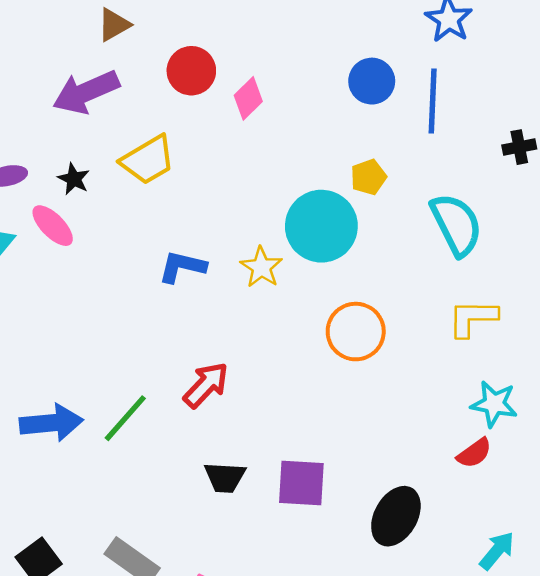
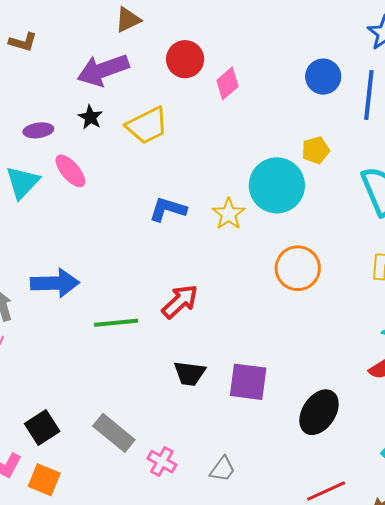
black star: (74, 179) -> (90, 117), moved
green line: (125, 418) -> (116, 323), turned 39
blue arrow: (51, 423) -> (55, 283), moved

